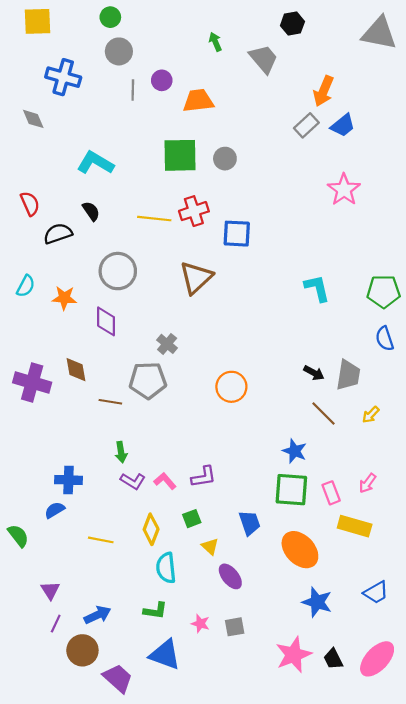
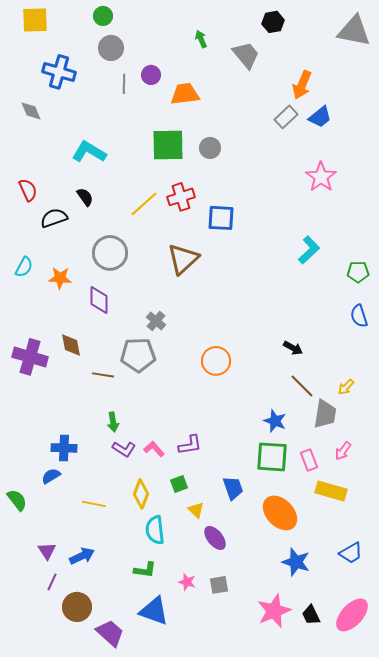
yellow line: (154, 219) -> (144, 204), turned -48
cyan L-shape: (317, 288) -> (309, 250), moved, turned 60
green pentagon: (384, 291) -> (358, 272), size x0.7
gray trapezoid: (348, 375) -> (325, 414), moved
blue arrow: (97, 615) -> (82, 556), moved

